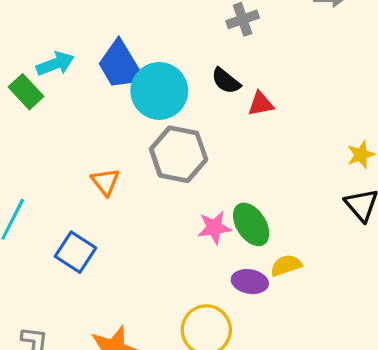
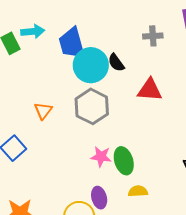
black semicircle: (226, 81) -> (116, 63), moved
red triangle: (261, 104) -> (150, 90), size x1.5
purple ellipse: (250, 282) -> (99, 198), moved, turned 50

